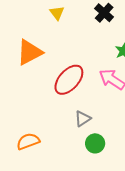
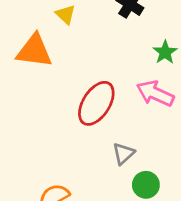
orange triangle: (30, 52) -> (34, 51), moved, turned 44

